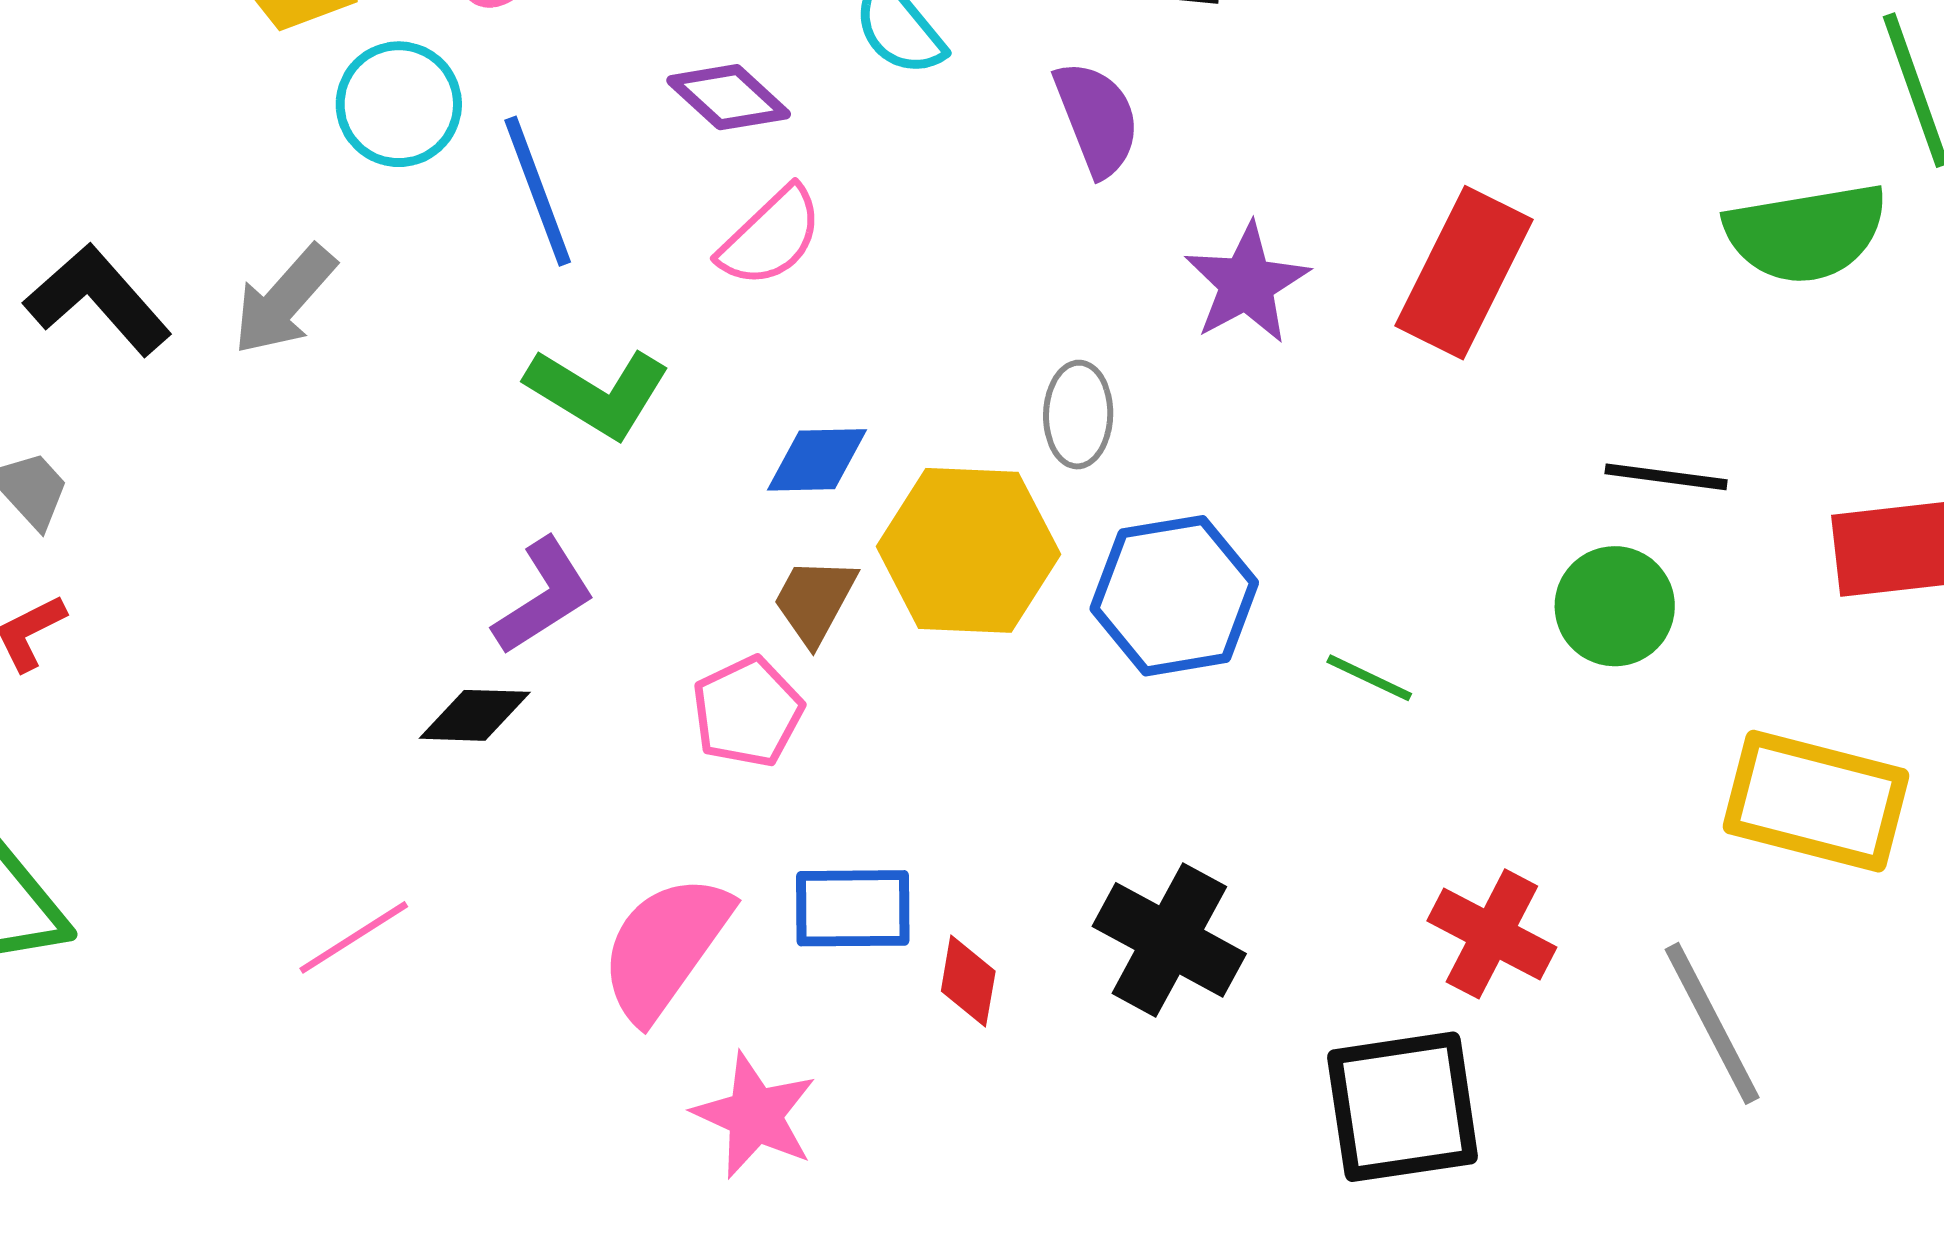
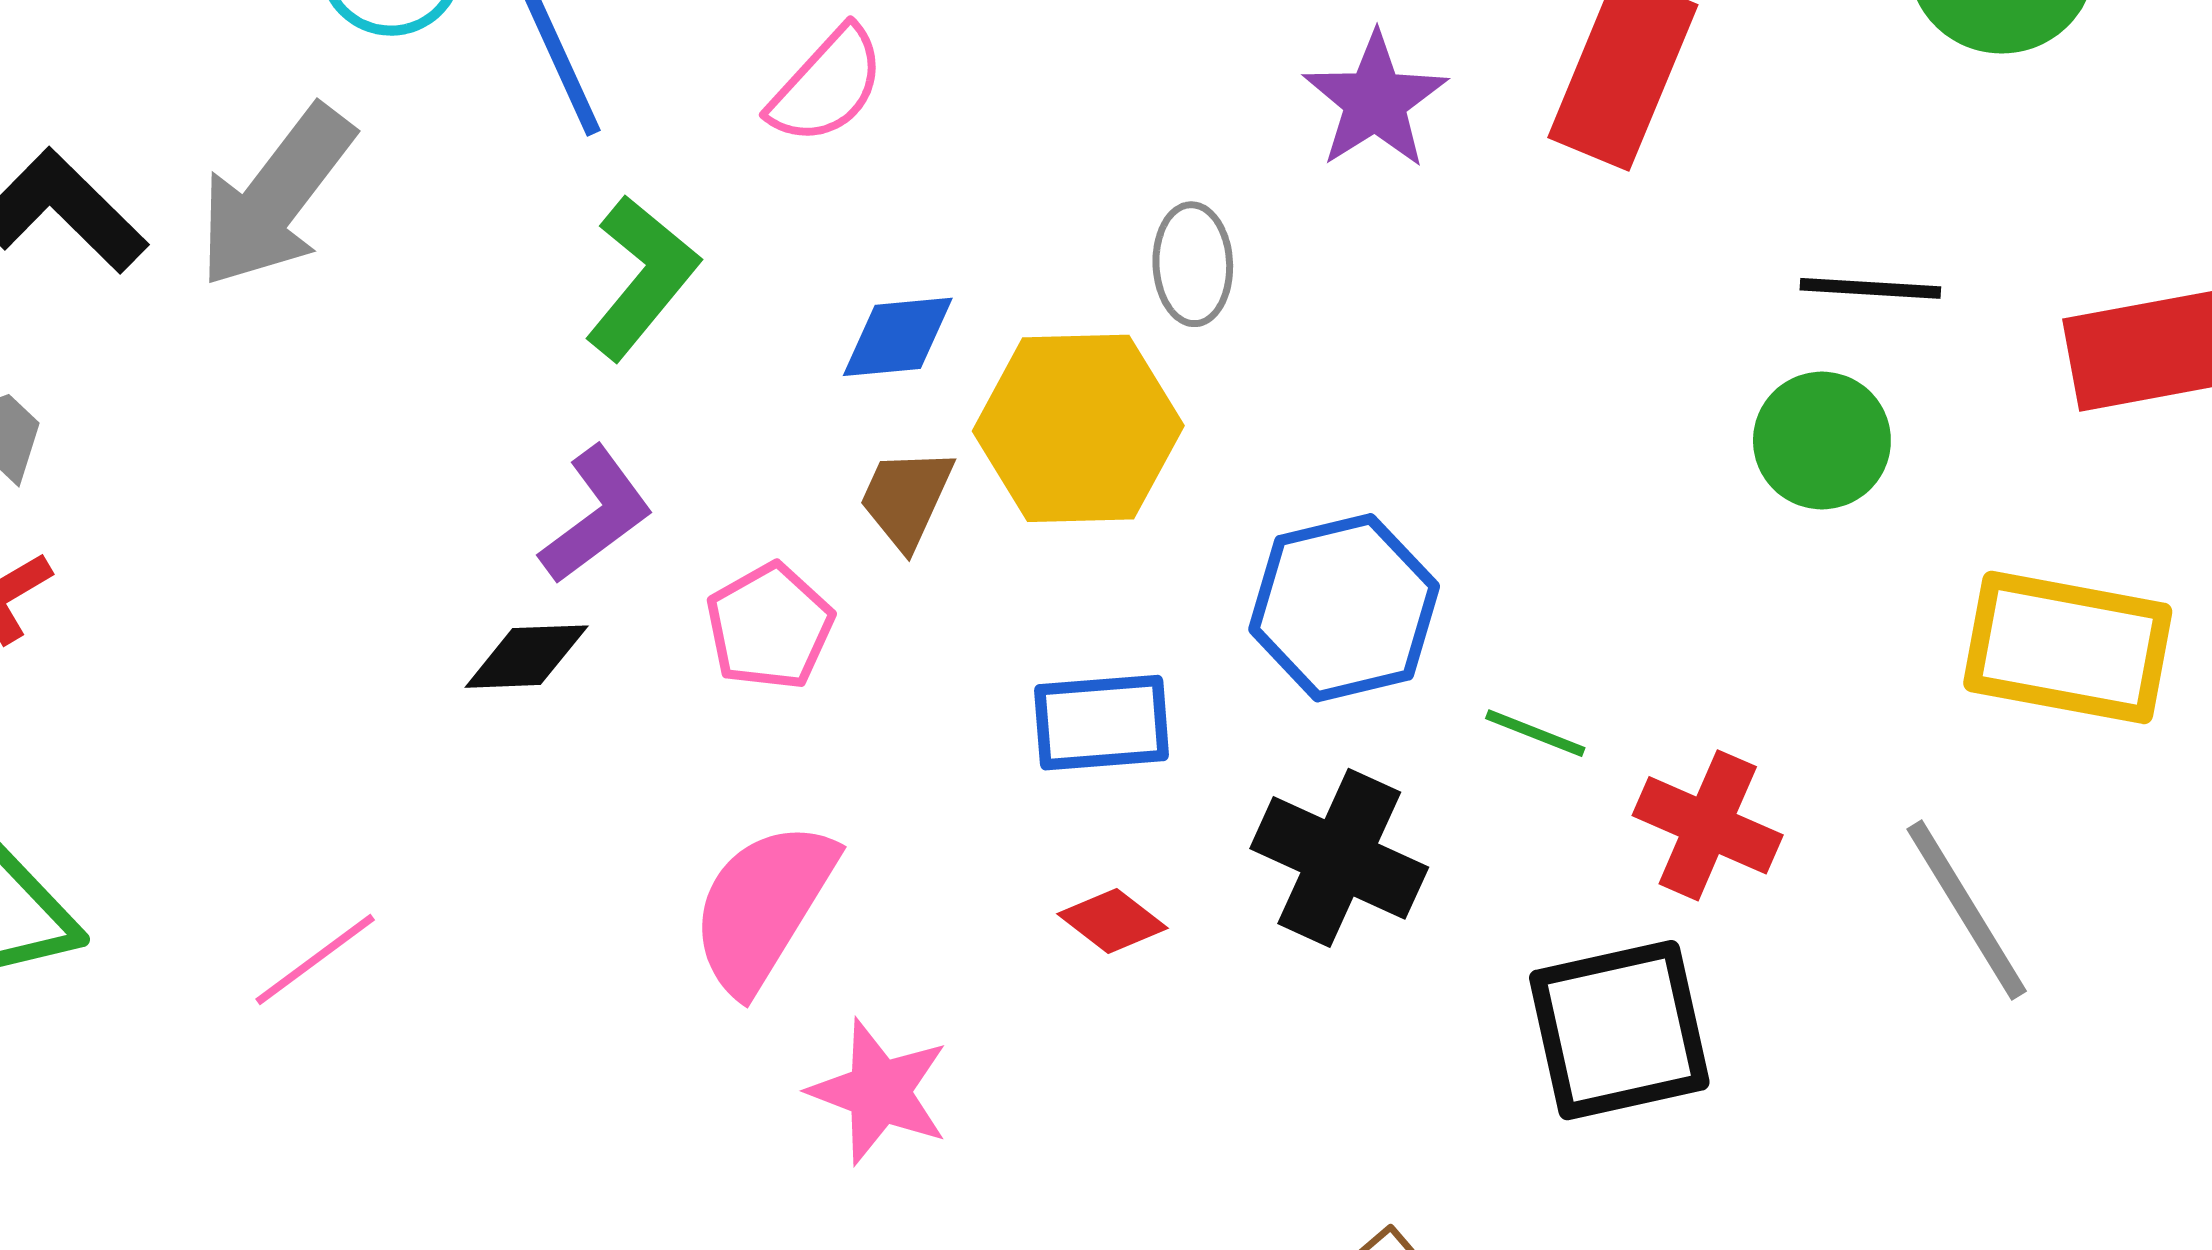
gray arrow: (284, 300) -> (276, 197), size x1.4
green L-shape: (598, 393) -> (642, 278), turned -78
blue hexagon: (1174, 596) -> (1344, 608), moved
green line: (1369, 678) -> (1535, 733), moved
pink pentagon: (747, 712) -> (770, 627), moved
blue rectangle: (853, 908) -> (1102, 723), moved
pink line: (354, 937) -> (315, 960), moved
red diamond: (968, 981) -> (1112, 921), turned -58

